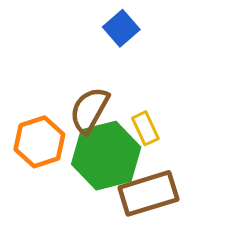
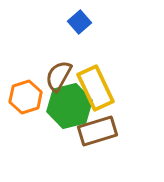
yellow rectangle: (145, 128) -> (96, 88), size x2.0

